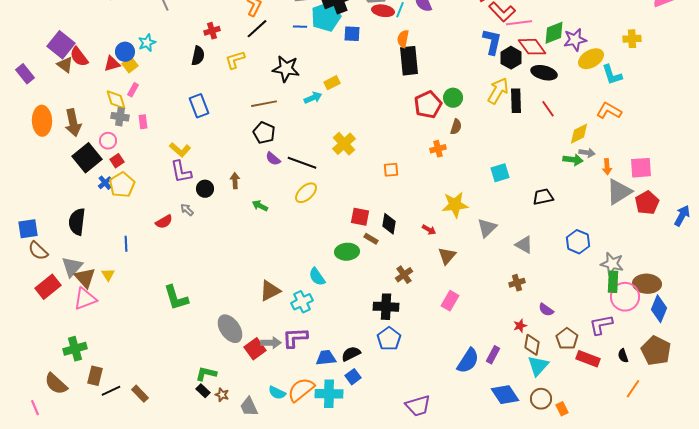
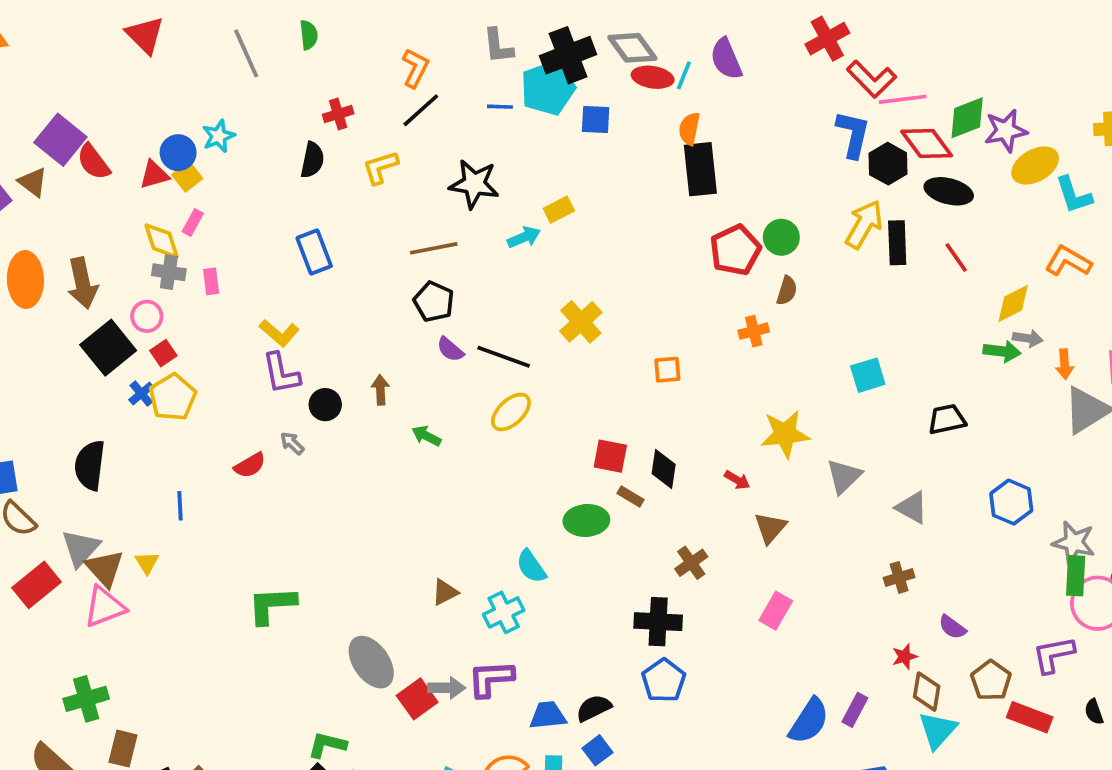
brown triangle: (65, 65) -> (33, 182), moved
brown triangle: (270, 291) -> (445, 592), size x0.7
green L-shape: (176, 298) -> (272, 605), turned 104

